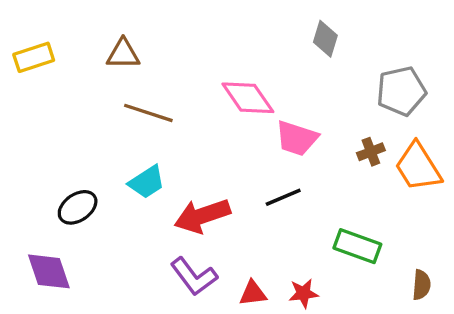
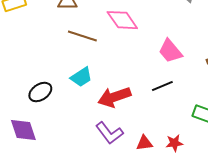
pink diamond: (248, 98) -> (122, 20), moved
pink trapezoid: (297, 138) -> (170, 51), turned 32

